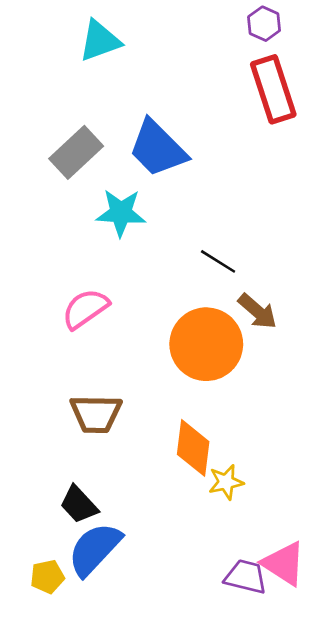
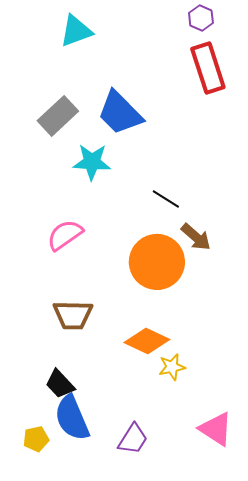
orange diamond: (193, 448) -> (147, 341), turned -72
blue semicircle: (95, 549) -> (72, 418), turned -66
purple trapezoid: (246, 577) -> (133, 439), moved, turned 108

